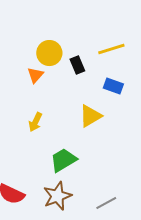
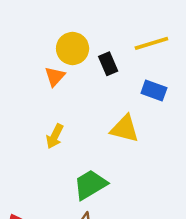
yellow triangle: (90, 116) -> (125, 129), turned 45

